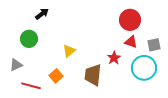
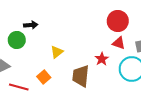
black arrow: (42, 14) -> (31, 25), moved, turned 32

